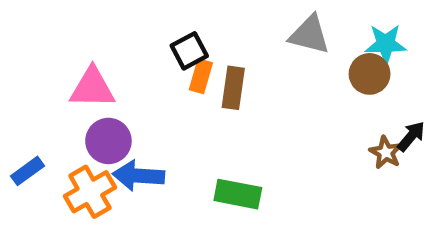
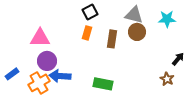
black square: (189, 51) -> (90, 12), moved
brown circle: (370, 74) -> (137, 32), moved
brown rectangle: (233, 88) -> (112, 39), moved
brown star: (386, 153) -> (167, 79), moved

